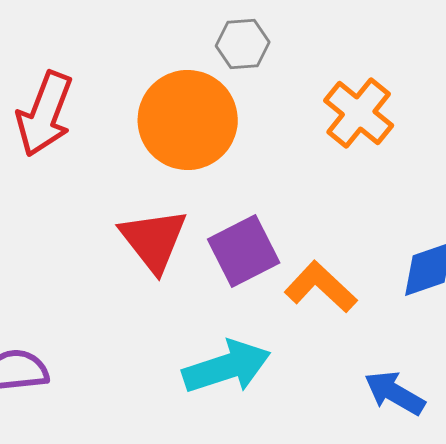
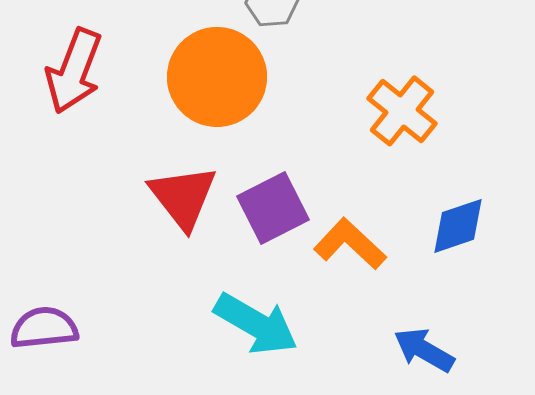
orange cross: (359, 113) -> (402, 111), moved
cyan arrow: (227, 367) -> (256, 324), turned 48

